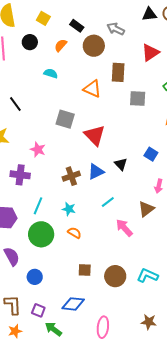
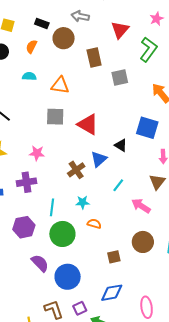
orange triangle: (92, 89) -> (60, 85), moved
blue square: (151, 154) -> (147, 128), size x1.6
brown circle: (115, 276) -> (143, 242), moved
blue circle: (35, 277) -> (68, 277), size x1.6
purple square: (38, 310) -> (80, 308), turned -32

